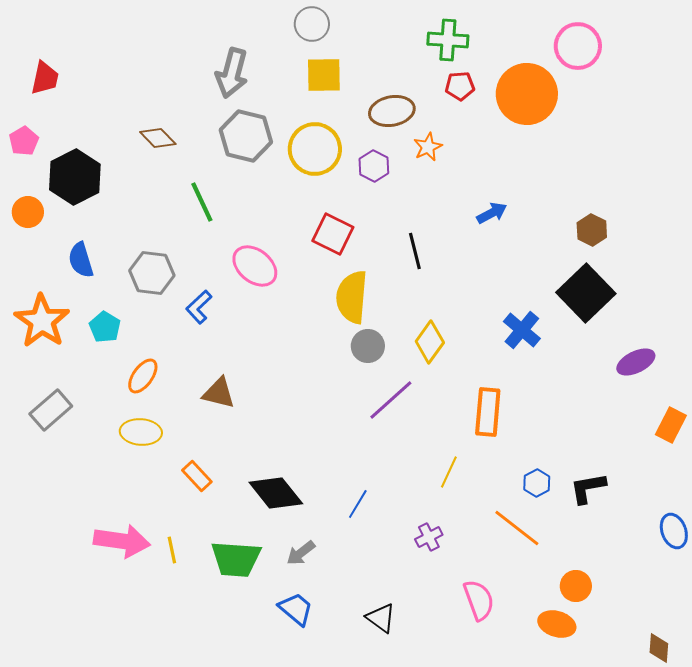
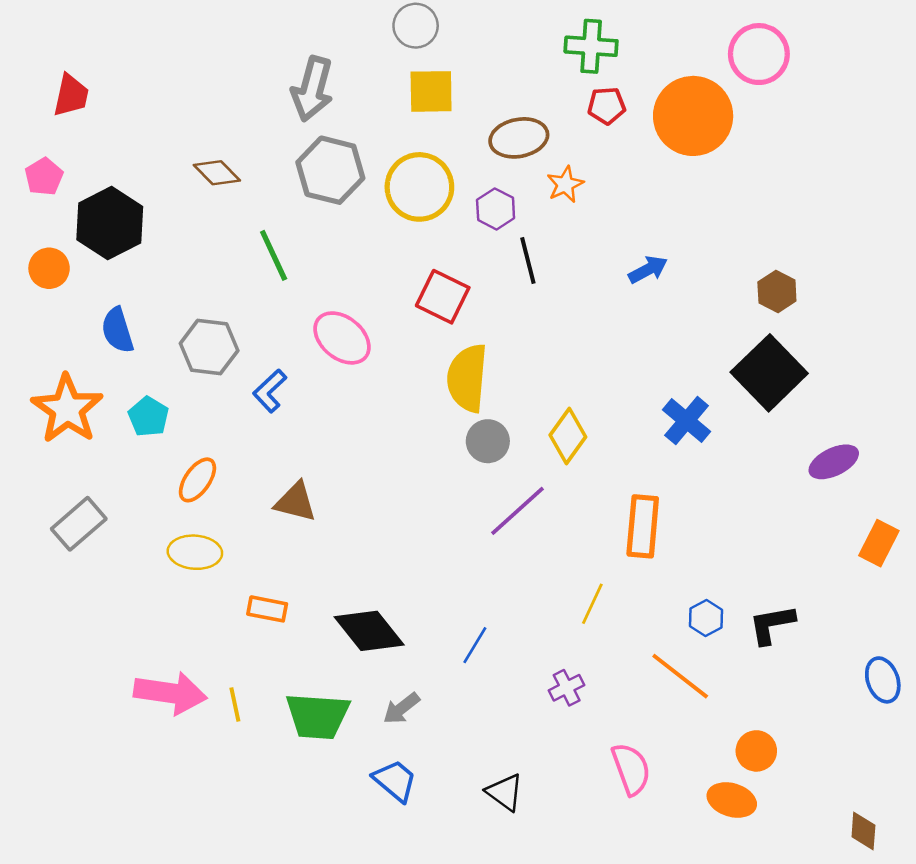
black line: (415, 251) -> (528, 261), moved
orange rectangle: (197, 476) -> (267, 609), turned -36

